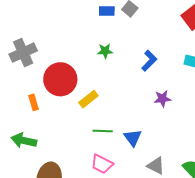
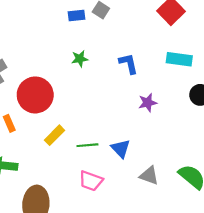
blue L-shape: (149, 61) -> (128, 64), turned -50
yellow rectangle: (88, 99) -> (54, 135), moved

